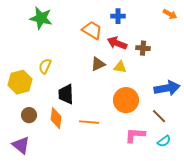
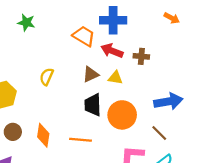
blue cross: (118, 16) -> (113, 20), size x1.6
green star: (41, 18) -> (26, 23), size x0.7
yellow semicircle: (45, 66) -> (47, 77), moved
black trapezoid: (66, 94) -> (93, 105), moved

